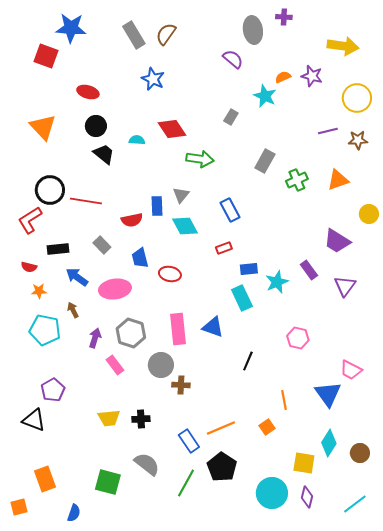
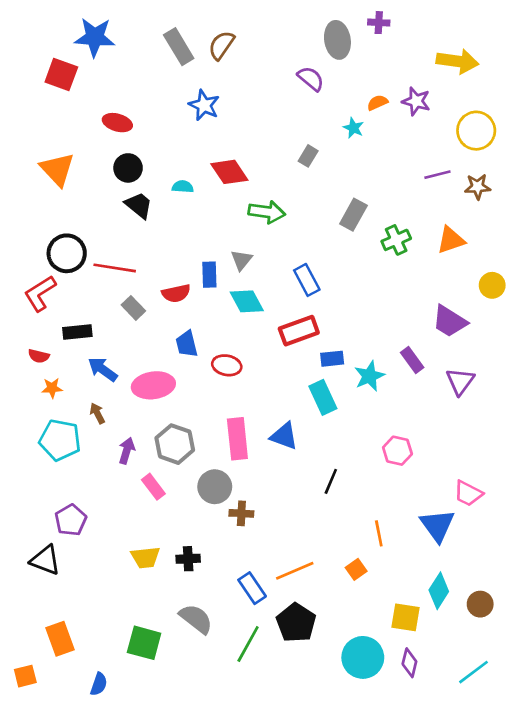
cyan star: (265, 96) -> (353, 128), size x0.7
gray rectangle: (102, 245) -> (133, 308), moved
red rectangle: (224, 248) -> (299, 331), size x1.8

